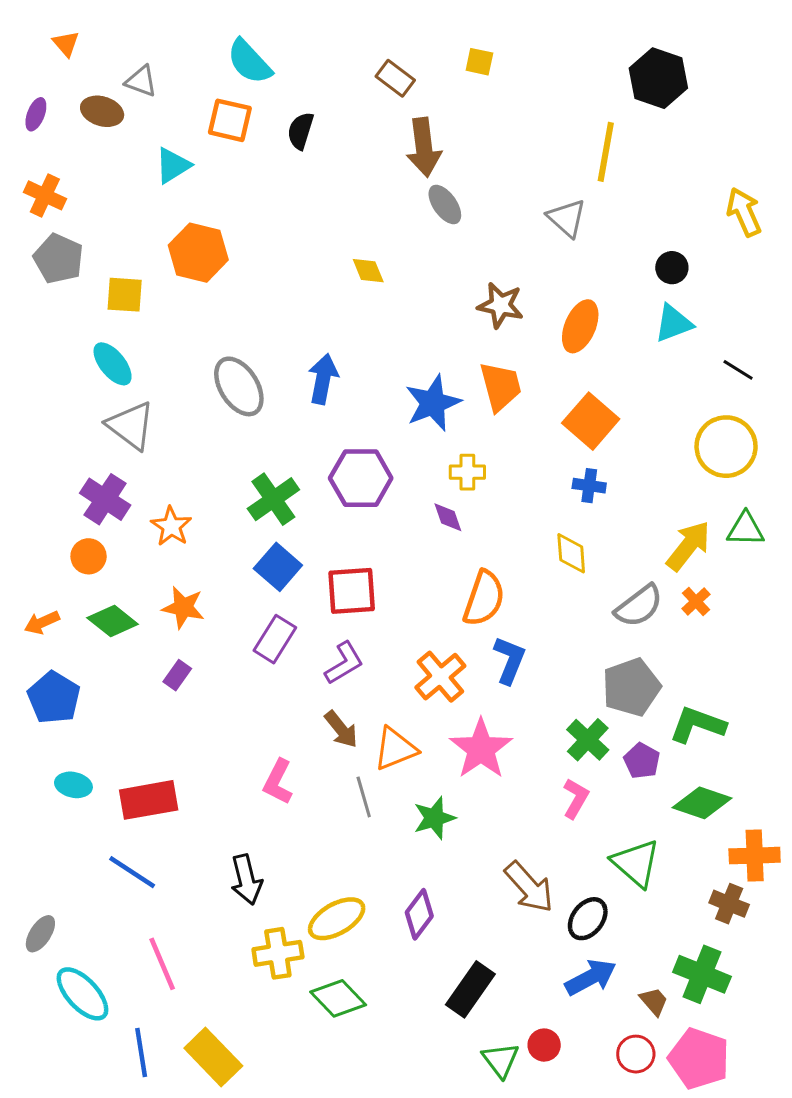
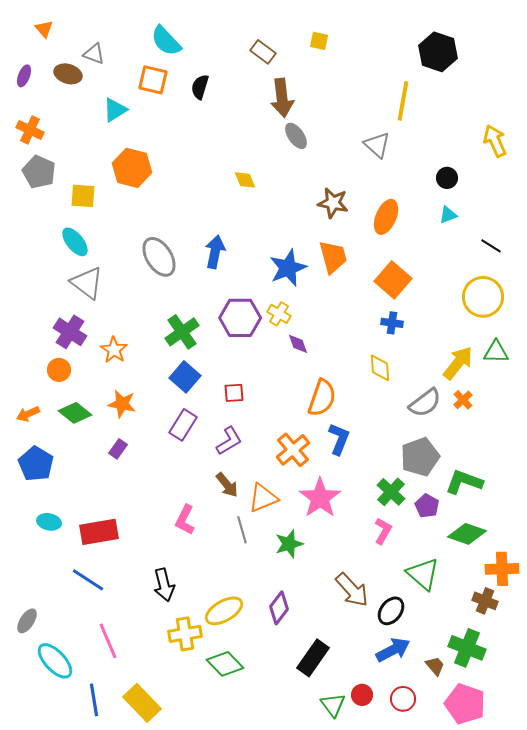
cyan triangle: (673, 323) -> (448, 215), size x0.7
yellow cross: (467, 472) -> (279, 314), moved, turned 30
red square: (352, 591) -> (234, 393), size x0.6
red circle: (636, 1054) -> (403, 699), moved

